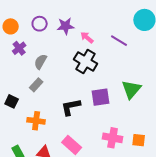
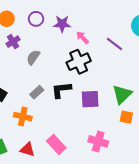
black cross: (86, 62) -> (79, 62), turned 30
gray rectangle: (36, 85) -> (37, 92), moved
black L-shape: (71, 107) -> (61, 90), moved
orange square: (139, 140) -> (126, 117), moved

